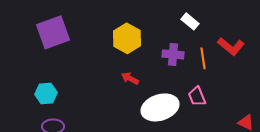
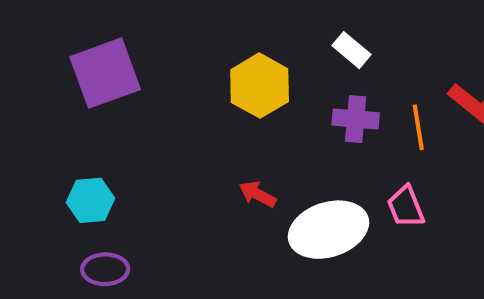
white rectangle: (190, 21) -> (351, 50), moved
red arrow: (130, 78) -> (258, 194), moved

